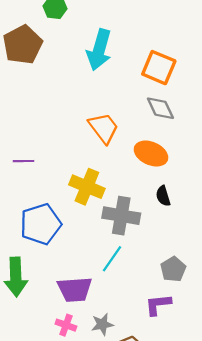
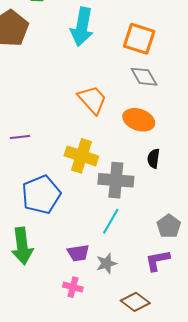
black semicircle: (163, 196) -> (153, 158), turned 30
purple trapezoid: (75, 289) -> (78, 253), size x0.7
gray star: (102, 324) -> (106, 263), moved

